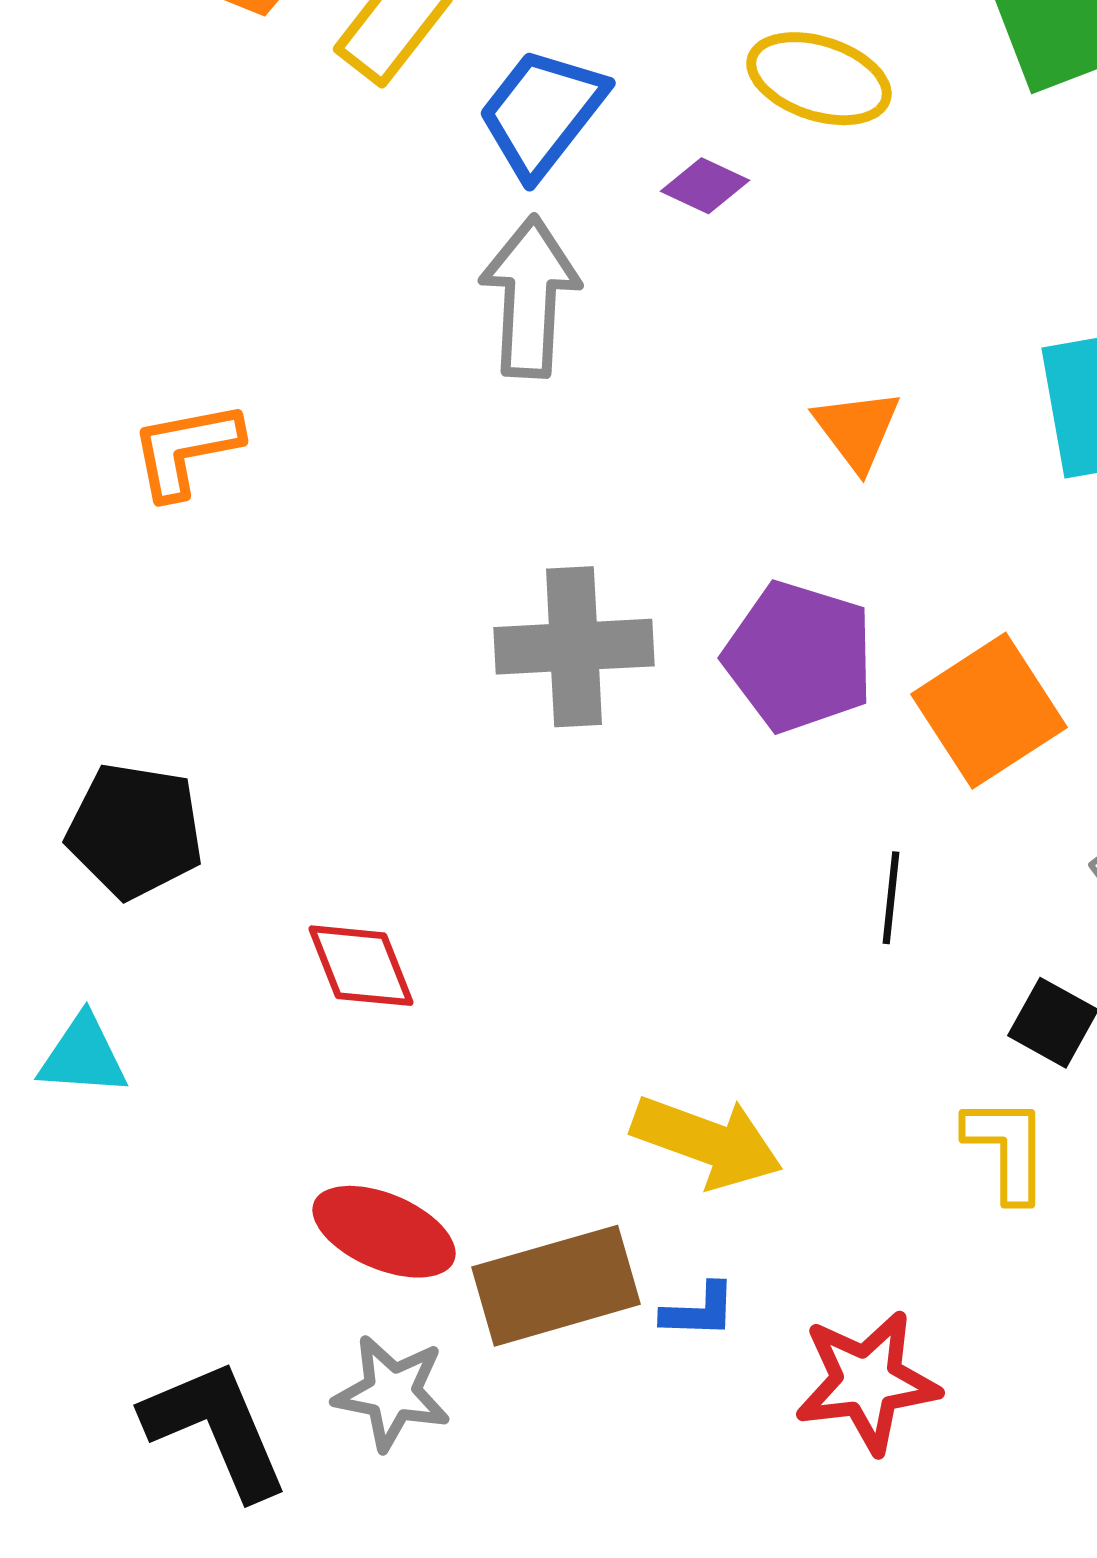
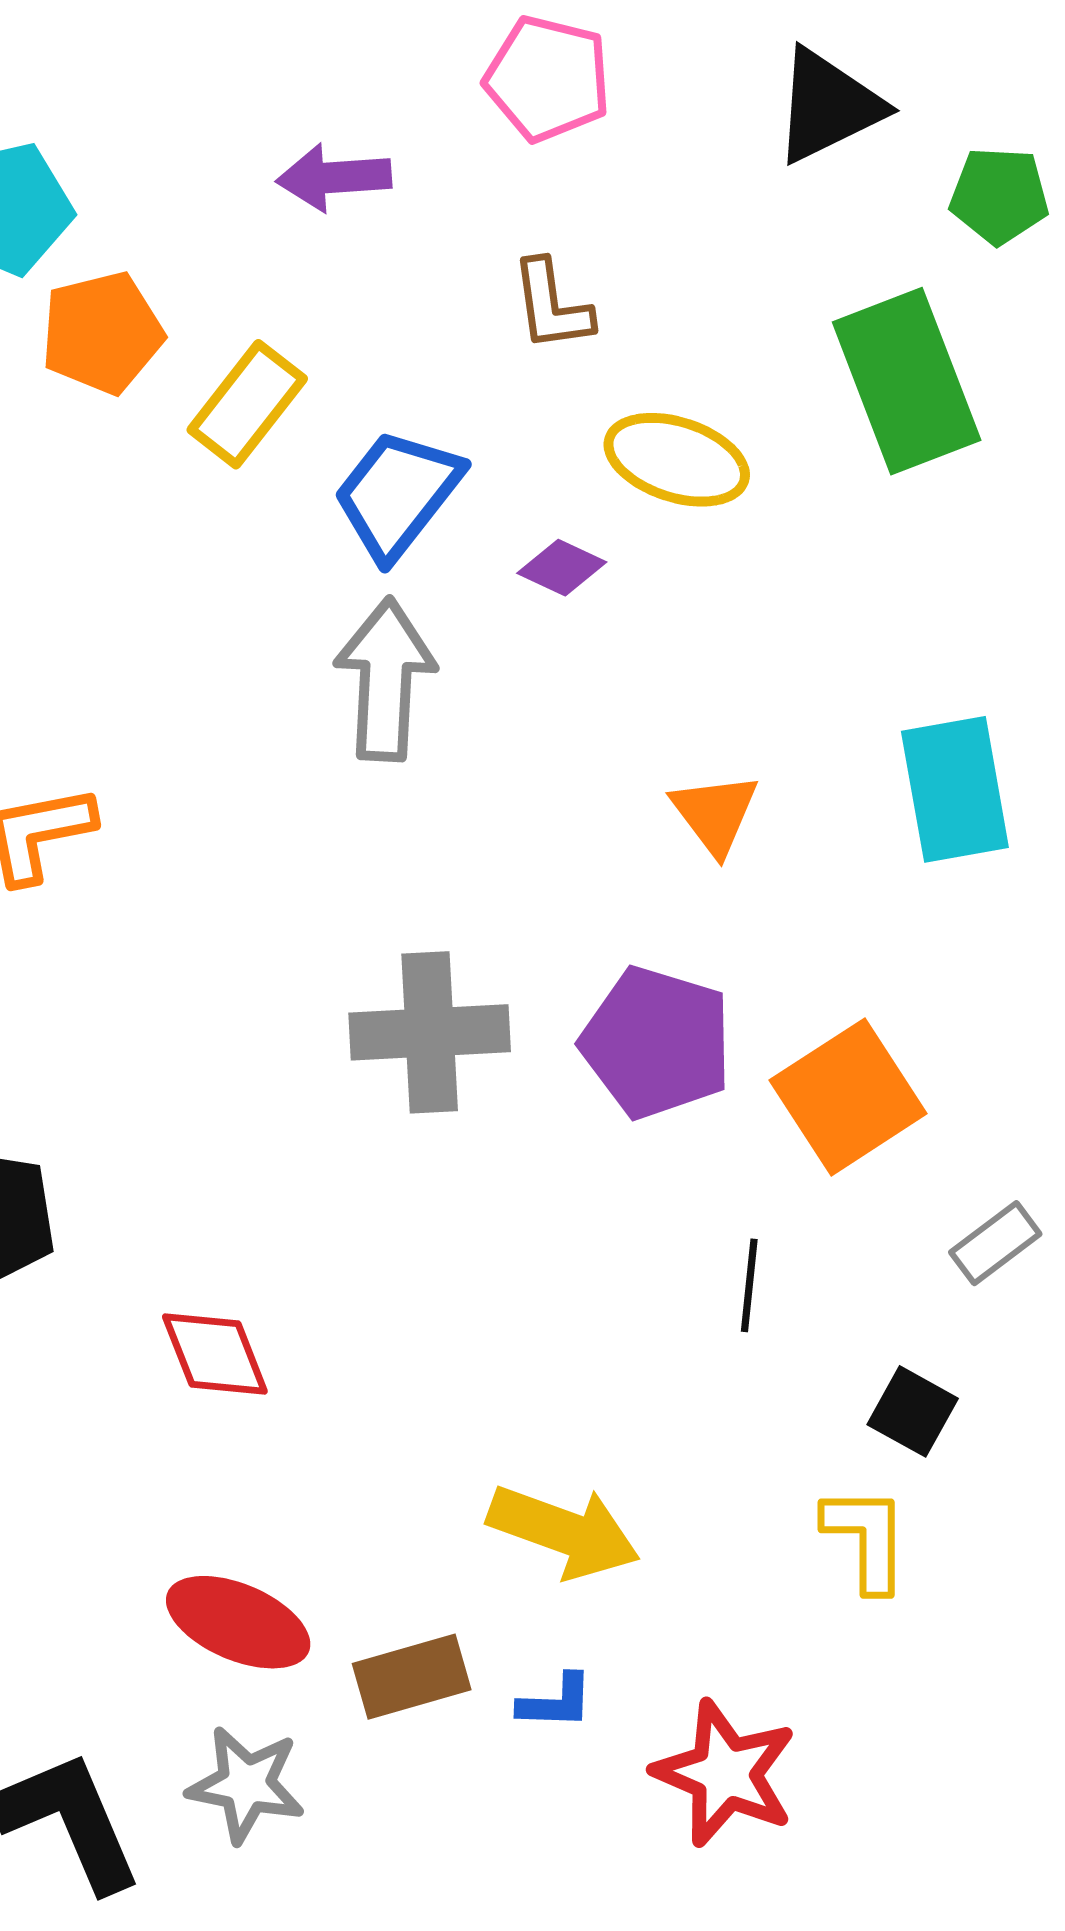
brown rectangle: (556, 1286) -> (412, 1677), size x0.7
red star: (867, 1382) -> (725, 1773), turned 30

